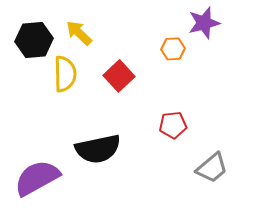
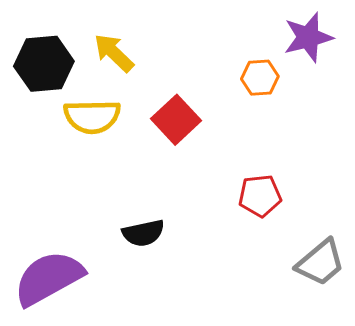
yellow semicircle: (65, 74) -> (92, 117), turned 90
black semicircle: (98, 149) -> (143, 233), size x0.6

